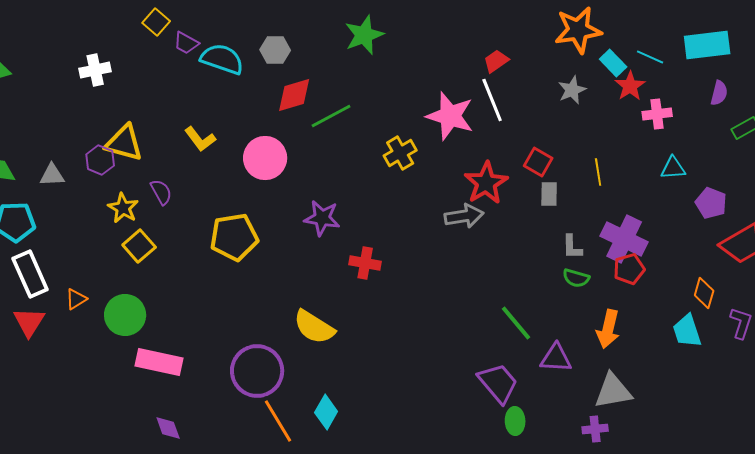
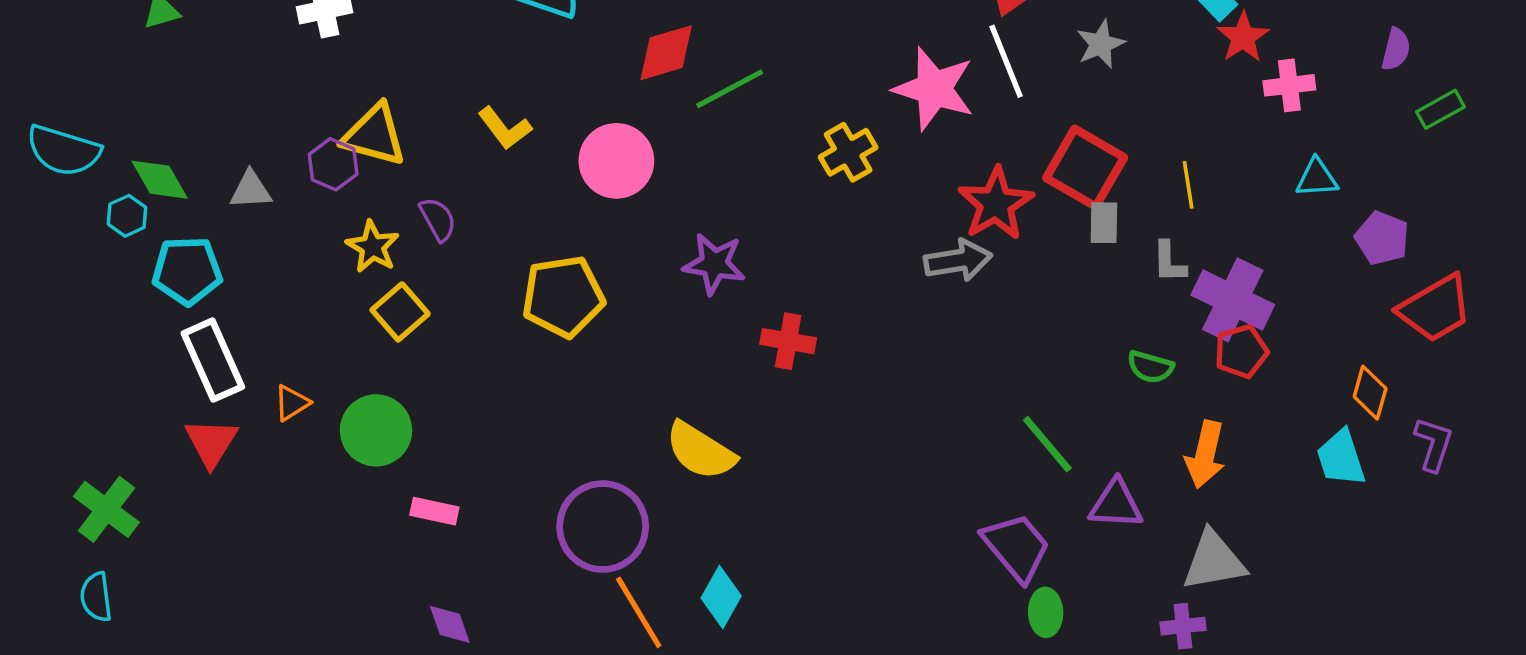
gray star: (572, 90) -> (1101, 44), moved
red square: (538, 162) -> (1085, 168), size x1.6
gray L-shape: (572, 247) -> (1169, 262), moved
pink rectangle: (159, 362) -> (434, 511), size x0.6

